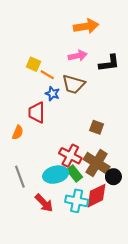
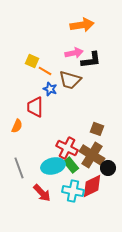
black L-shape: (109, 63) -> (91, 60), moved
brown square: (97, 127) -> (97, 129), moved

